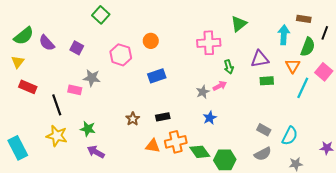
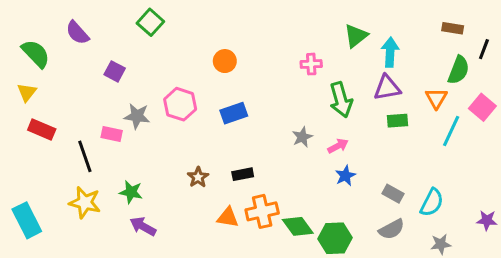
cyan arrow: (284, 35) -> (390, 52), moved
green semicircle: (24, 36) -> (36, 54), turned -95
purple semicircle: (47, 43) -> (77, 33), moved
pink cross: (209, 43) -> (311, 64), size x0.6
pink hexagon: (121, 55) -> (180, 104), moved
green arrow: (229, 67) -> (341, 100), size x1.6
pink arrow: (220, 86) -> (338, 146), moved
blue star: (210, 118) -> (345, 176), moved

